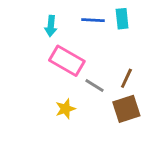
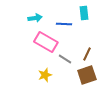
blue line: (93, 20) -> (64, 24), moved
cyan arrow: (51, 26) -> (35, 18), turned -104

